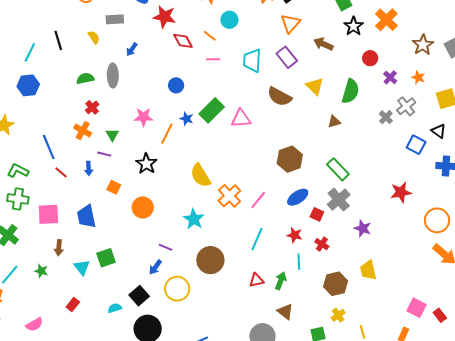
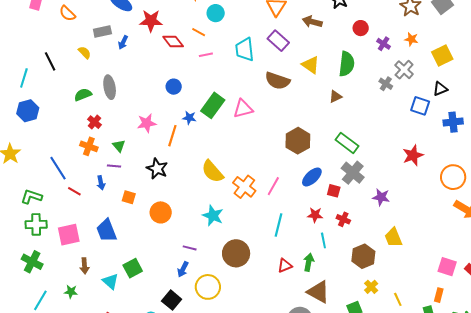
blue arrow: (132, 49) -> (123, 42), moved
black triangle: (439, 131) -> (440, 89), turned -49
brown triangle: (285, 311) -> (318, 292), size x1.4

